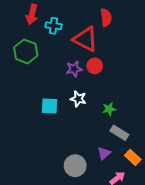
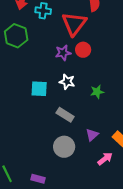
red triangle: (85, 39) -> (74, 24), turned 40
gray rectangle: (119, 133) -> (65, 115), moved

